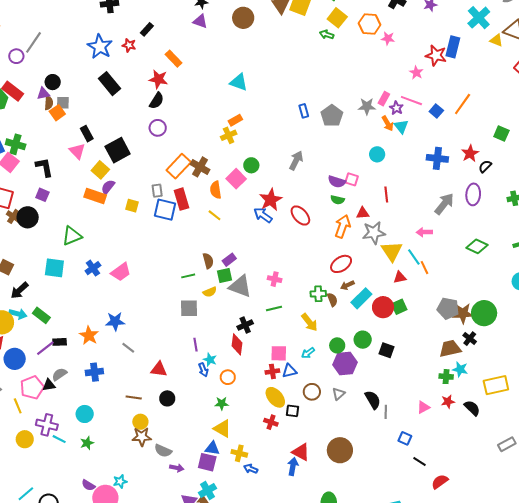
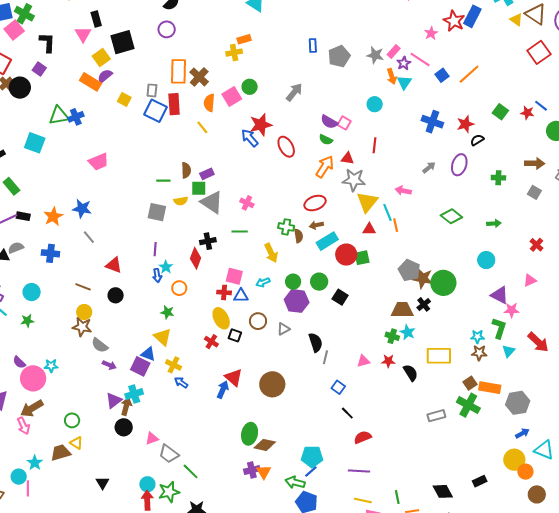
orange rectangle: (179, 166) -> (178, 71), turned -55
gray arrow: (444, 204) -> (429, 167), size x0.6
blue cross: (93, 268) -> (76, 117), moved

